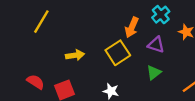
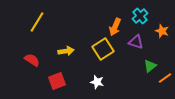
green triangle: (154, 73) -> (150, 66), moved
red semicircle: (36, 82) -> (32, 60), moved

